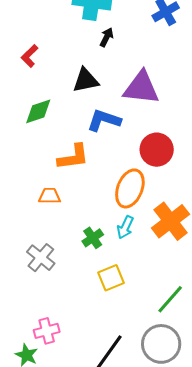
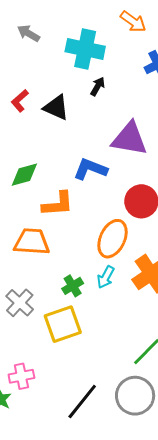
black triangle: (86, 80) -> (56, 107), moved, turned 32
green diamond: (38, 111) -> (24, 175), moved
orange trapezoid: (50, 196) -> (32, 242), size x1.6
yellow square: (111, 278) -> (63, 324), moved, size x1.4

